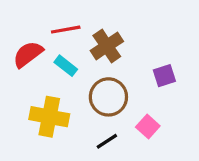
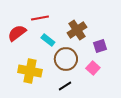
brown cross: (107, 46) -> (77, 30), moved
cyan rectangle: (66, 66) -> (48, 40), moved
pink square: (148, 127) -> (93, 68), moved

